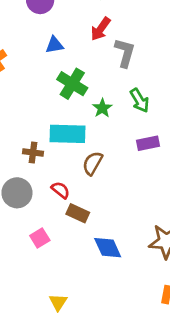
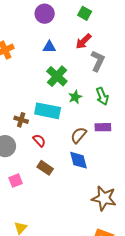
brown semicircle: (92, 163) -> (79, 135), moved
red semicircle: (61, 190) -> (39, 141), moved
blue diamond: (108, 248) -> (78, 160), moved

